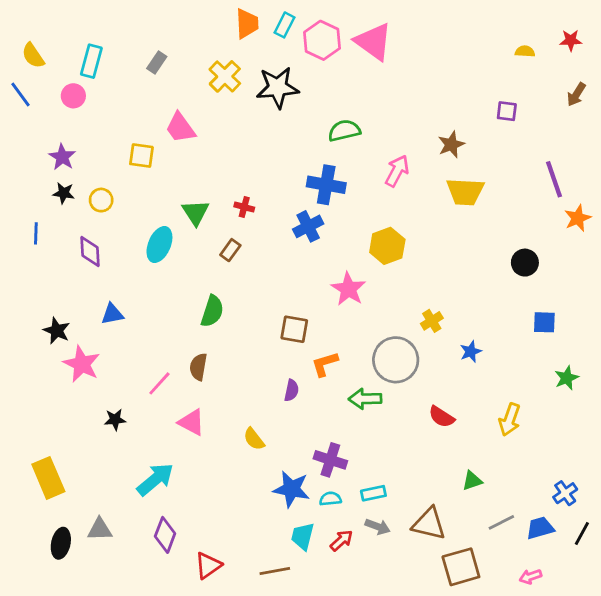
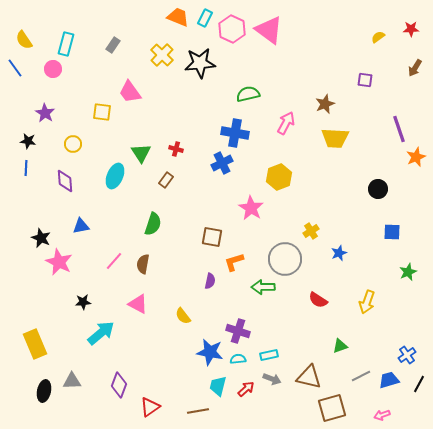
orange trapezoid: (247, 24) -> (178, 17), turned -65
yellow semicircle: (525, 51) -> (378, 37), turned -40
black star: (64, 193) -> (28, 141), moved
pink line: (159, 383) -> (114, 261), moved
cyan arrow: (155, 479) -> (101, 333), moved

